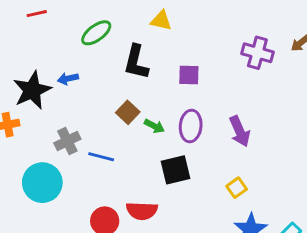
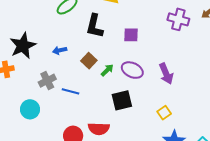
blue arrow: (68, 79) -> (60, 50), moved
green arrow: (154, 126) -> (107, 70), turned -72
purple ellipse: (191, 126) -> (132, 70), turned -70
cyan circle: (42, 183) -> (30, 109), size x0.7

